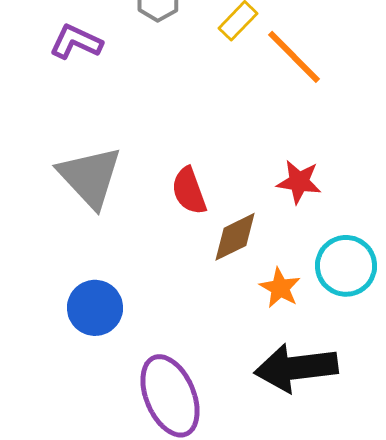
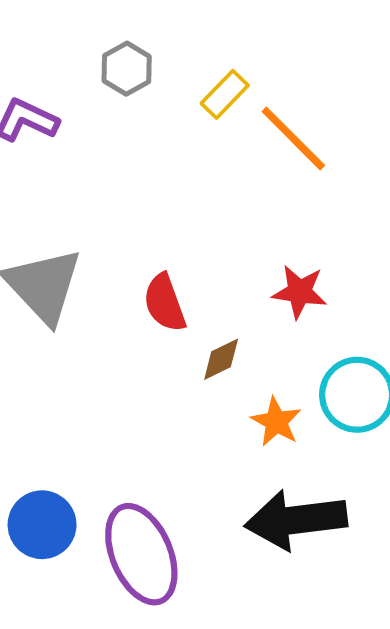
brown diamond: (235, 237) -> (221, 359), size x0.7
blue circle: (95, 308) -> (42, 525), moved

